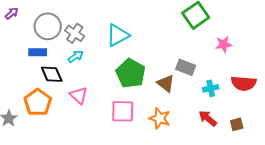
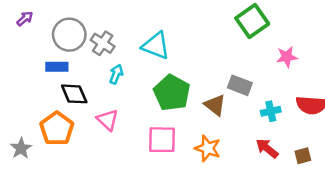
cyan triangle: (118, 35) -> (156, 46), turned 50
cyan arrow: (76, 56) -> (116, 74), moved, turned -35

